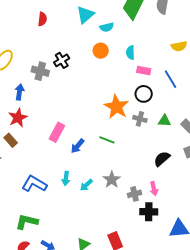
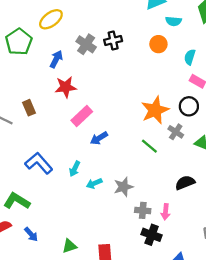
red star: (18, 118) -> (66, 87), moved
green line: (107, 140) -> (149, 146), moved

